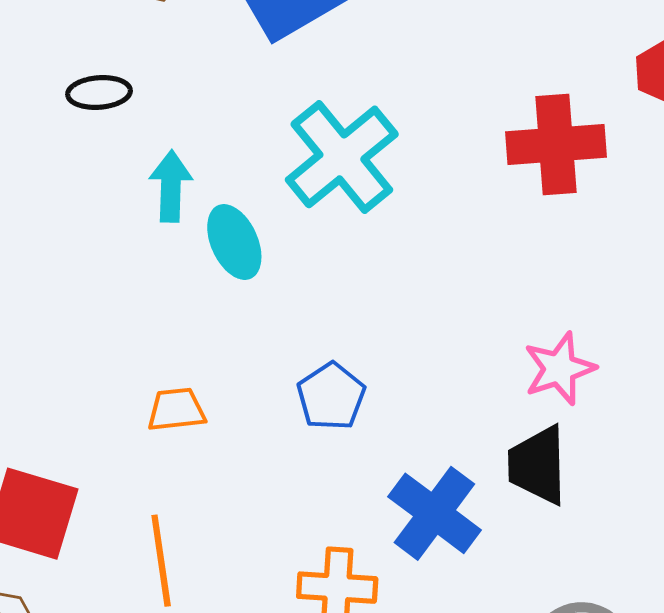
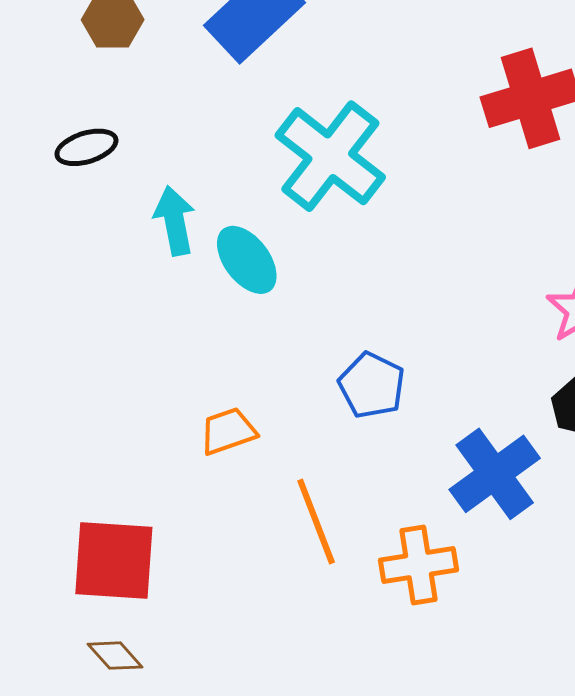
blue cross: (434, 513) -> (495, 474), turned 30
orange line: (161, 561) -> (316, 522), moved

